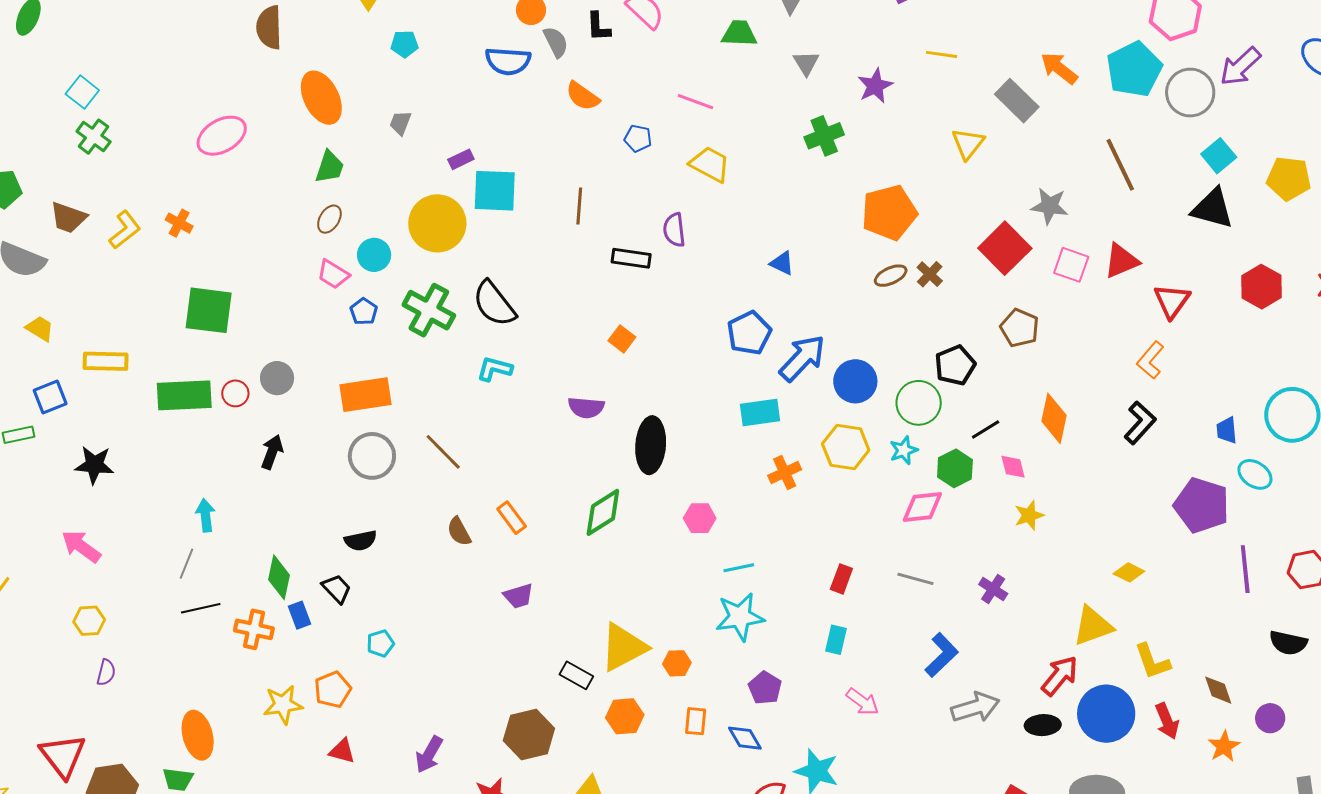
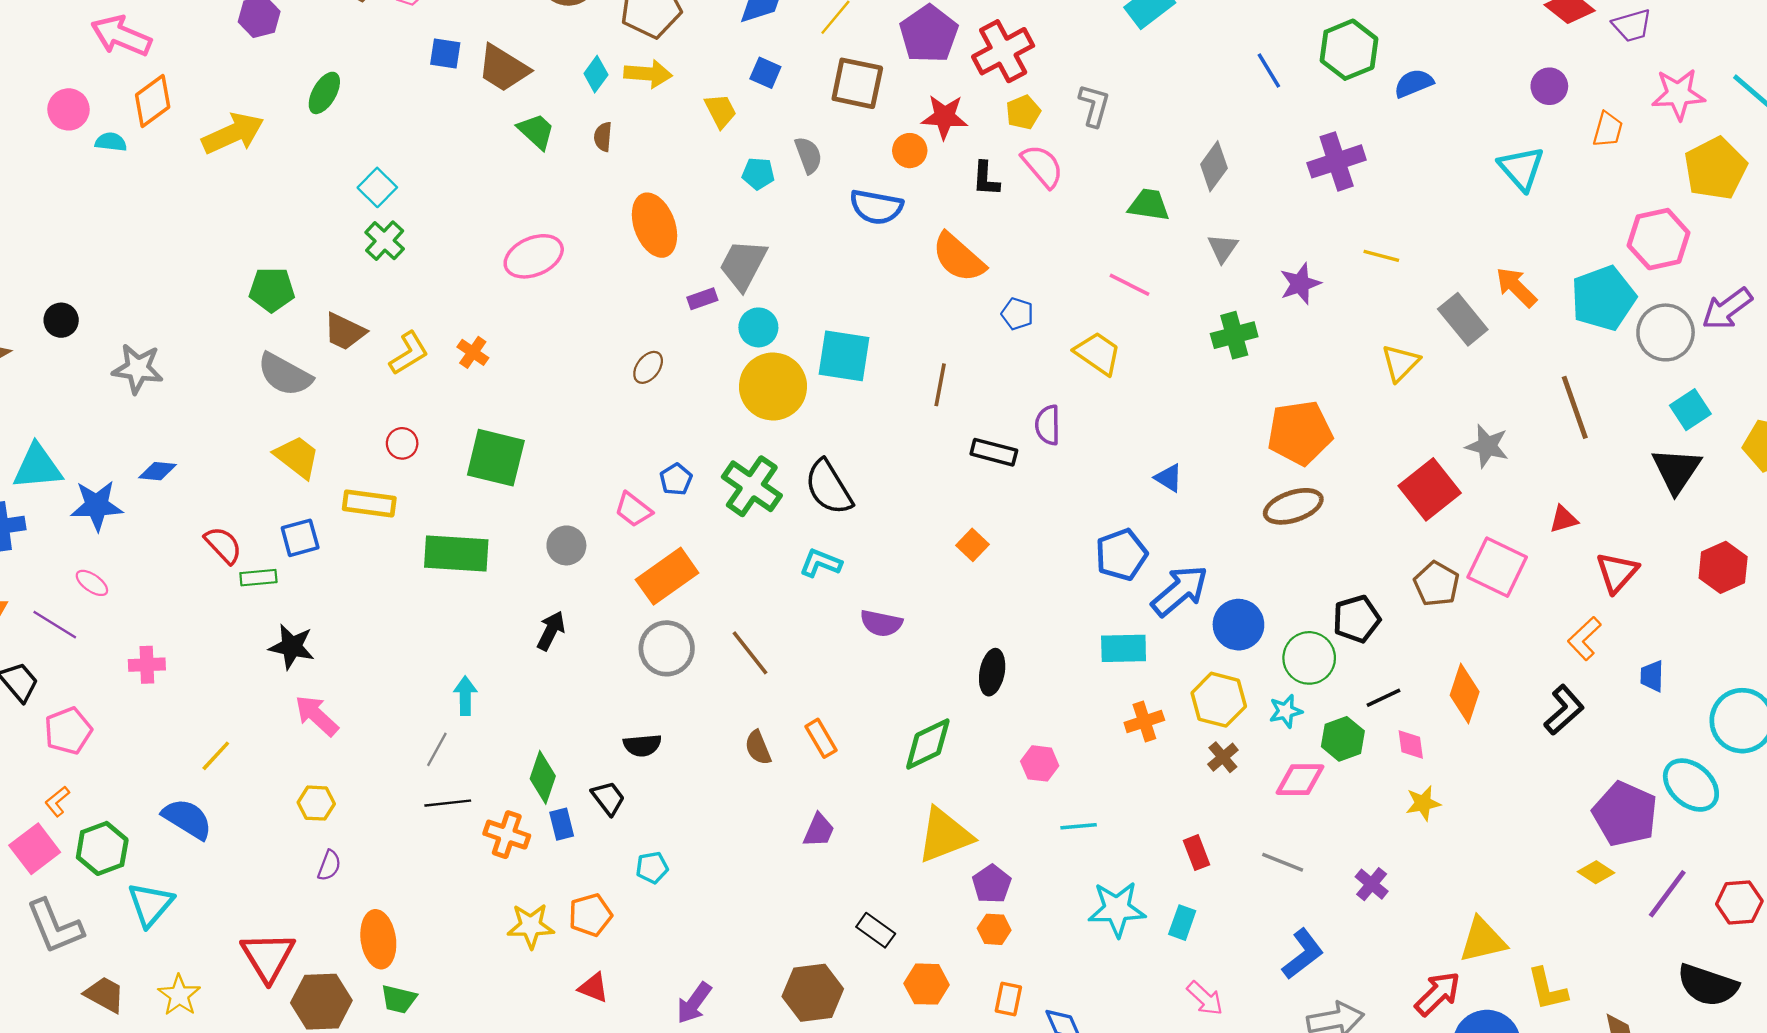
brown semicircle: (269, 27) -> (603, 137), size x0.6
gray semicircle: (556, 42) -> (808, 155), moved
orange semicircle: (583, 96) -> (958, 257), size x1.4
pink line: (695, 102) -> (1129, 285), moved
gray trapezoid: (400, 123) -> (743, 265), size x1.8
purple rectangle: (461, 159) -> (702, 299), moved
green trapezoid: (330, 167) -> (536, 131), moved, turned -72
black triangle: (1213, 208) -> (1676, 470), turned 42
cyan circle: (374, 255) -> (758, 327), moved
red triangle: (1121, 261) -> (1564, 519), size x0.7
pink square: (1071, 265) -> (1497, 567), moved, size x1.4
pink trapezoid: (333, 274) -> (633, 510), moved
brown cross: (930, 274) -> (1223, 757), moved
brown ellipse: (891, 276) -> (1293, 506), size x1.5
yellow trapezoid: (40, 329) -> (297, 457), size x1.4
red circle: (235, 393) -> (402, 443), moved
orange rectangle: (365, 395) -> (667, 576), turned -33
purple semicircle: (586, 408) -> (881, 623), moved
blue trapezoid: (1227, 430) -> (1652, 676), moved
black ellipse: (651, 445) -> (992, 672), size x0.7
black star: (94, 465) -> (292, 647), moved
cyan ellipse: (1255, 474) -> (1691, 785), size x1.4
purple line: (1245, 569) -> (1667, 894), turned 36
yellow diamond: (1129, 572) -> (1596, 872), moved
red rectangle: (841, 579) -> (1196, 853), turned -48
purple trapezoid: (518, 596) -> (819, 830), turned -56
cyan star: (740, 617) -> (1117, 909), moved
black semicircle: (1288, 643) -> (1708, 985), size x1.4
yellow triangle: (623, 647) -> (945, 835), moved
purple pentagon: (765, 688) -> (992, 884), moved
orange ellipse: (198, 735) -> (378, 939), moved

